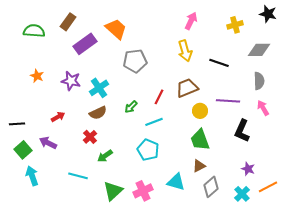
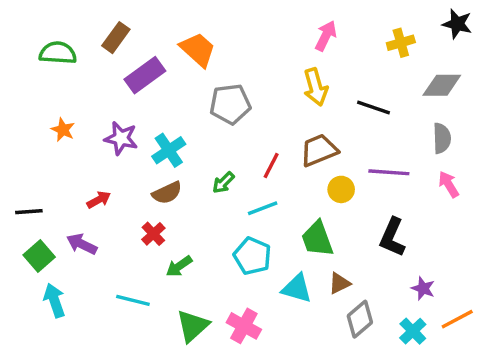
black L-shape: (242, 131) -> (392, 237), moved
green trapezoid: (200, 140) -> (317, 239), moved
cyan triangle: (176, 182) -> (297, 288), moved
pink cross: (143, 191) -> (244, 326), turned -36

